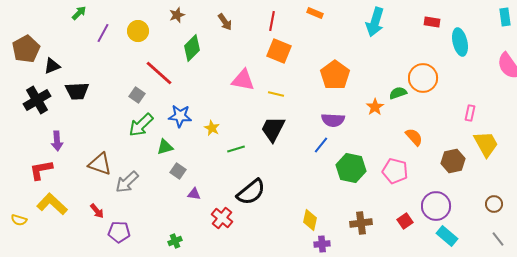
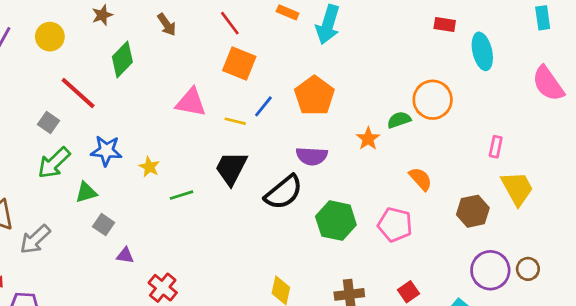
red line: (272, 21) -> (230, 23), turned -48
cyan arrow: (375, 22) -> (328, 25), moved
blue line: (321, 145) -> (263, 106), moved
black semicircle: (251, 192) -> (284, 192), moved
purple circle: (436, 206) -> (490, 270), moved

